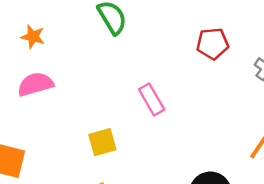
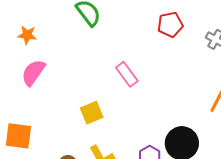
pink semicircle: (35, 84) -> (33, 73), turned -32

